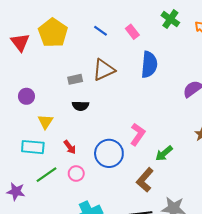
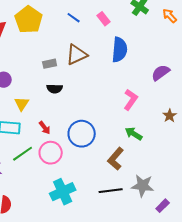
pink L-shape: (138, 134) -> (131, 100), moved
green arrow: (164, 153) -> (134, 134), turned 72
pink circle: (76, 174) -> (51, 153), size x1.5

